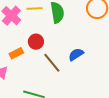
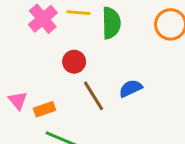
orange rectangle: (16, 53) -> (44, 109), moved

